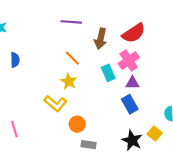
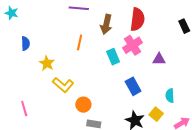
red semicircle: (134, 33) -> (137, 19), turned -50
orange line: (72, 58) -> (80, 42), turned 56
yellow star: (69, 81) -> (47, 63), moved
purple triangle: (132, 83) -> (159, 59), moved

